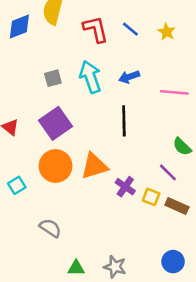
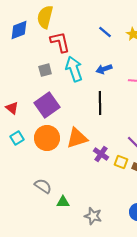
red L-shape: (96, 29) -> (60, 42), moved
cyan square: (17, 185) -> (17, 138), moved
green triangle: (76, 268) -> (63, 202), moved

